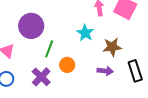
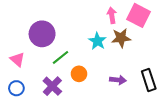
brown star: (112, 47) -> (121, 38), moved
green line: (49, 49) -> (61, 57), turned 30

